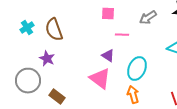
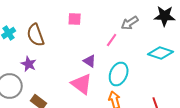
pink square: (108, 14) -> (75, 19), moved
pink line: (122, 35) -> (112, 40), moved, turned -56

